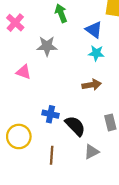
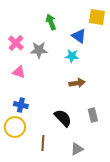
pink cross: (15, 23) -> (16, 43), moved
cyan star: (96, 53) -> (72, 56), moved
blue cross: (50, 114) -> (21, 105), moved
gray triangle: (92, 152) -> (77, 149), moved

